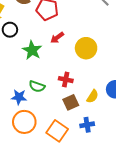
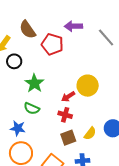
red arrow: (57, 38) -> (68, 97), moved
green semicircle: (37, 86) -> (32, 108), moved

